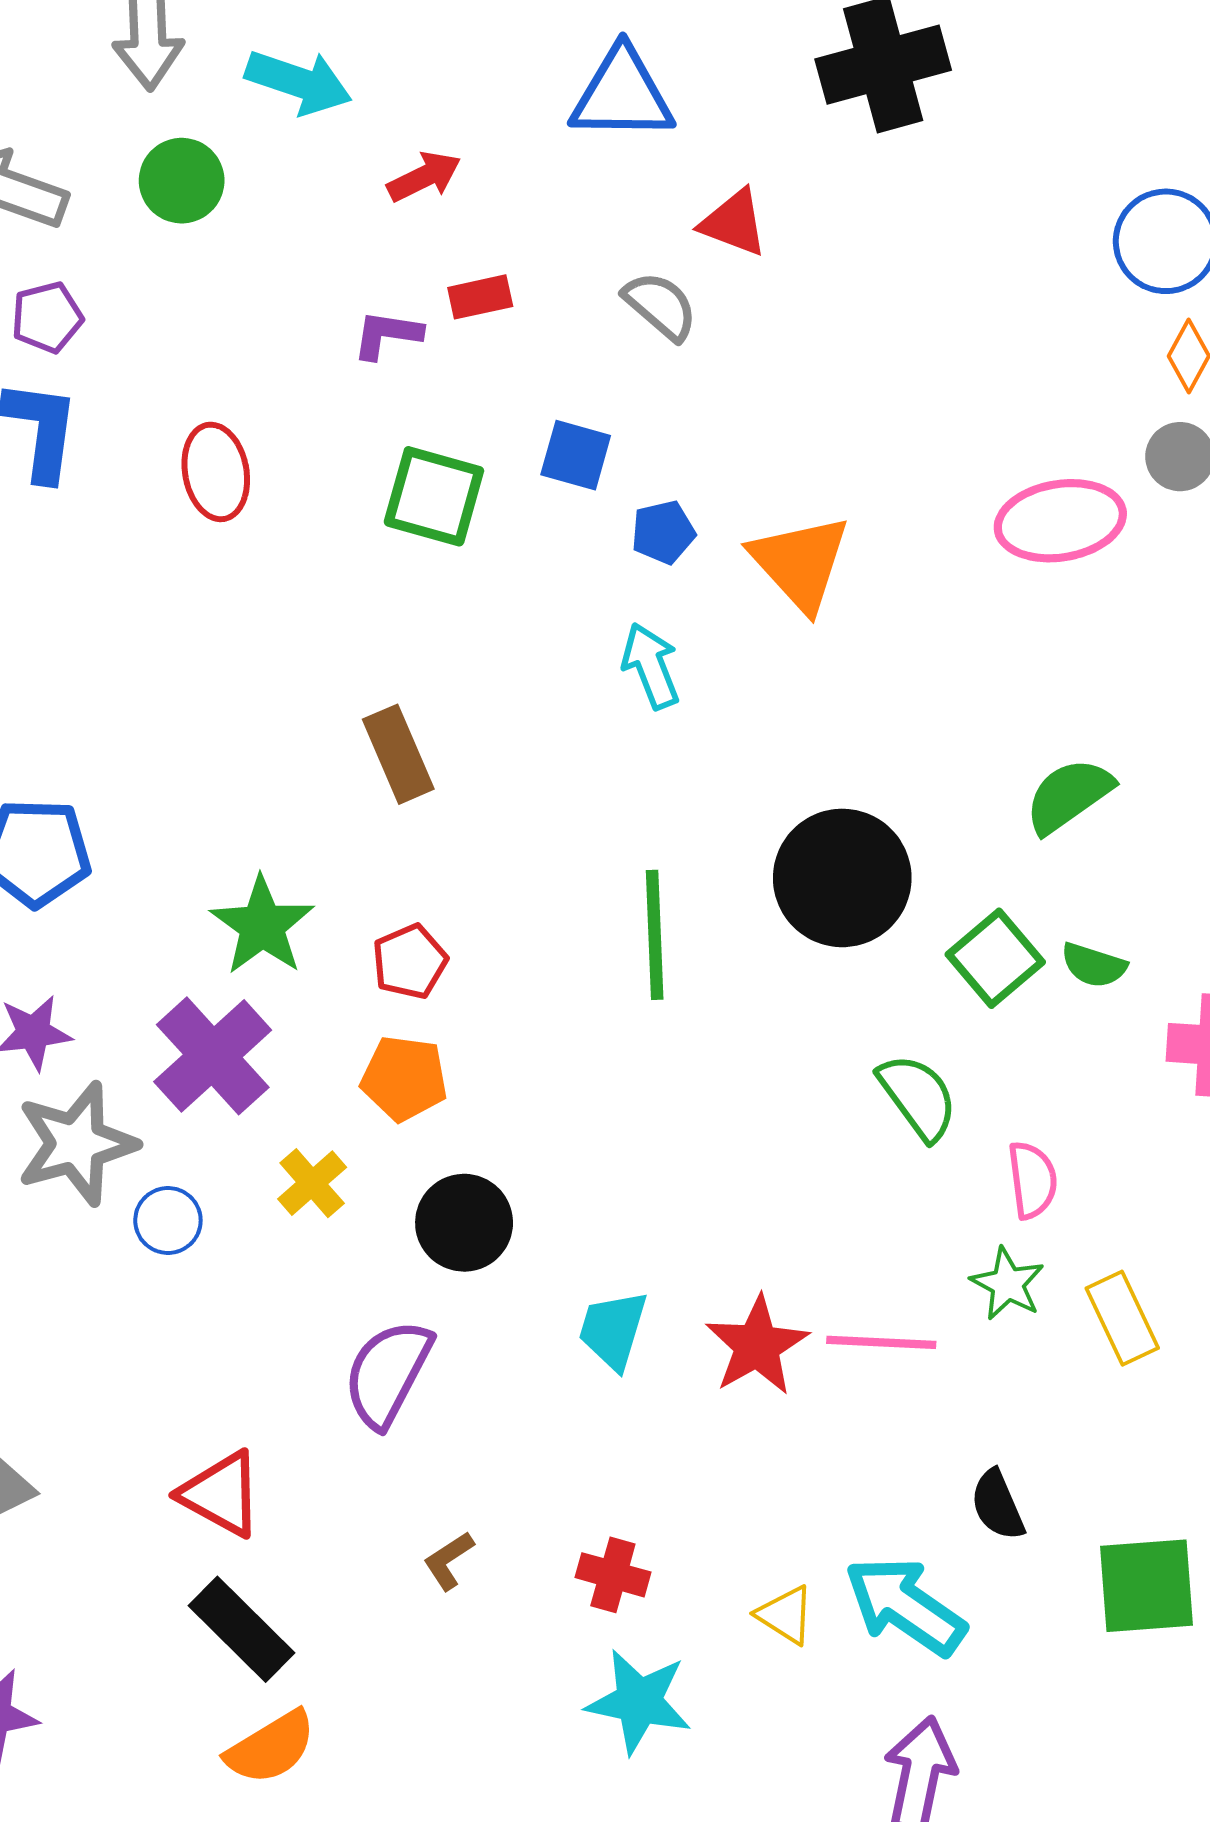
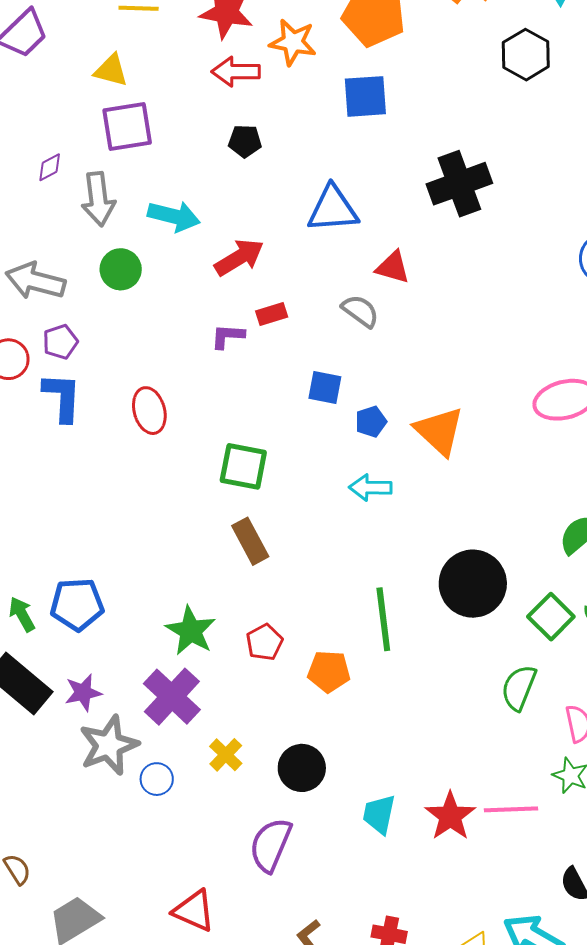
red arrow: (424, 177) -> (239, 257), size x1.4
green square: (434, 496) -> (243, 466), moved
cyan arrow: (651, 666) -> (370, 488), turned -63
orange pentagon: (404, 1078) -> (329, 671), moved
green semicircle: (918, 1097) -> (519, 688), turned -117

